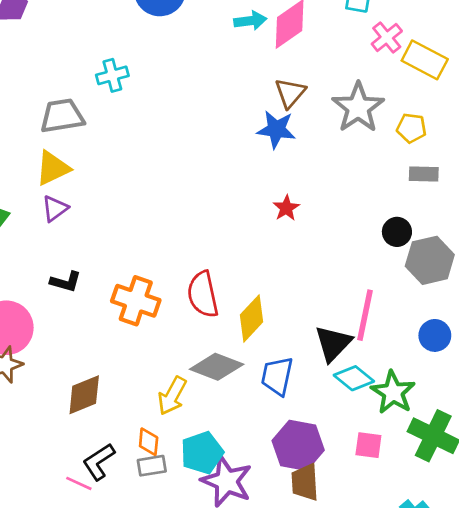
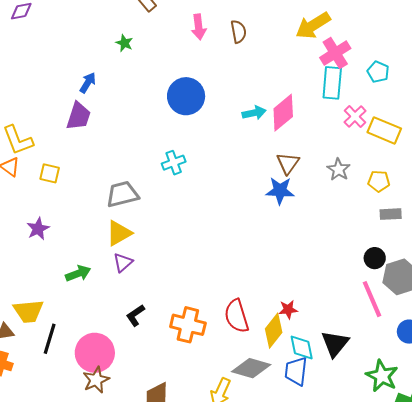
cyan cross: (112, 75) -> (174, 163), moved
gray star: (358, 107) -> (339, 170), size x0.6
red star: (286, 208) -> (288, 309), moved, turned 30
black L-shape: (66, 282) -> (135, 315), turned 135
pink line: (365, 315) -> (372, 299), moved, turned -30
cyan diamond: (354, 378) -> (302, 347), moved, turned 44

